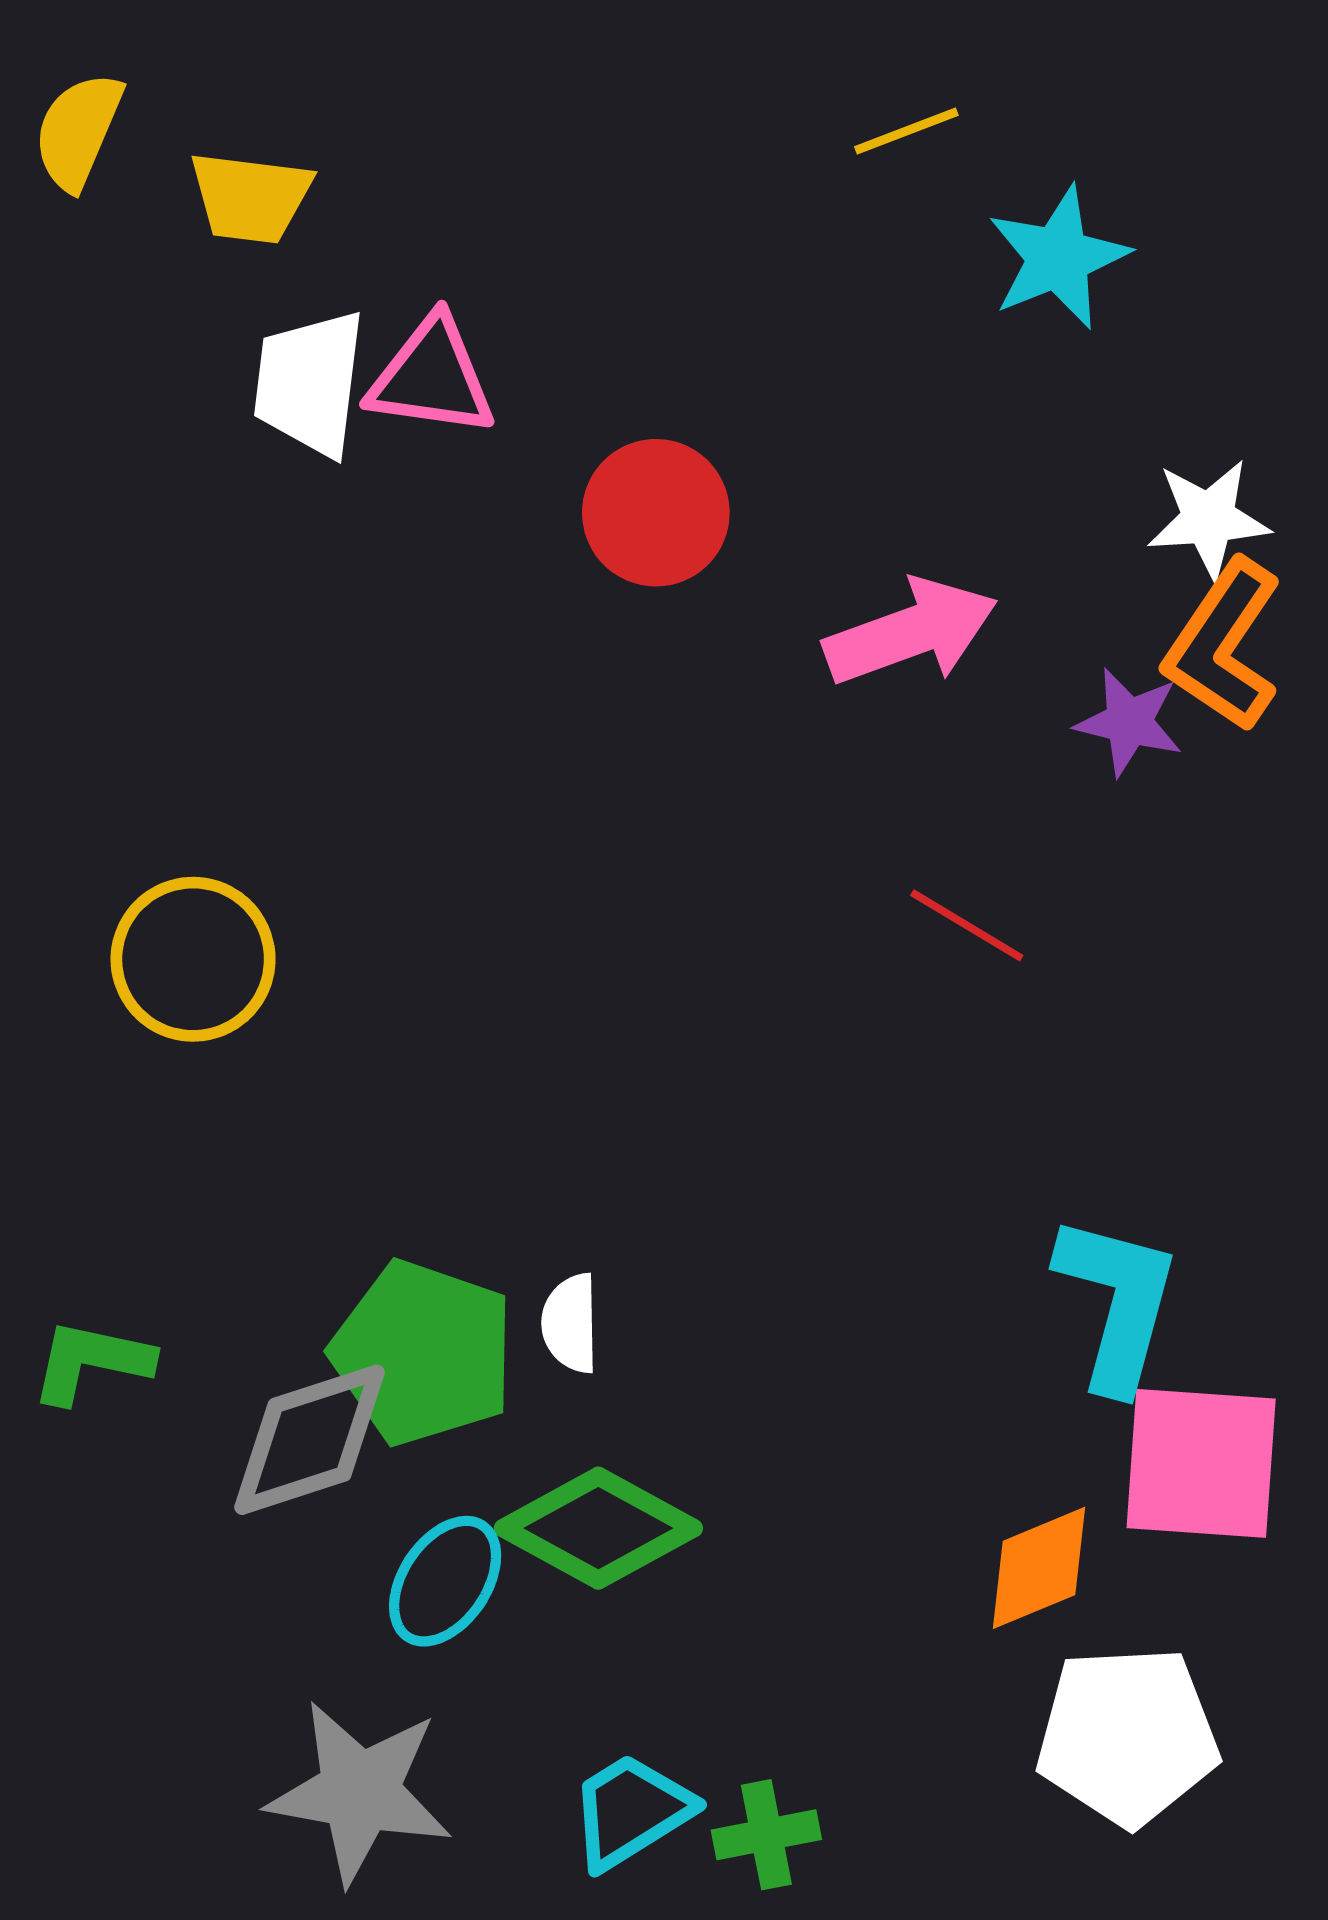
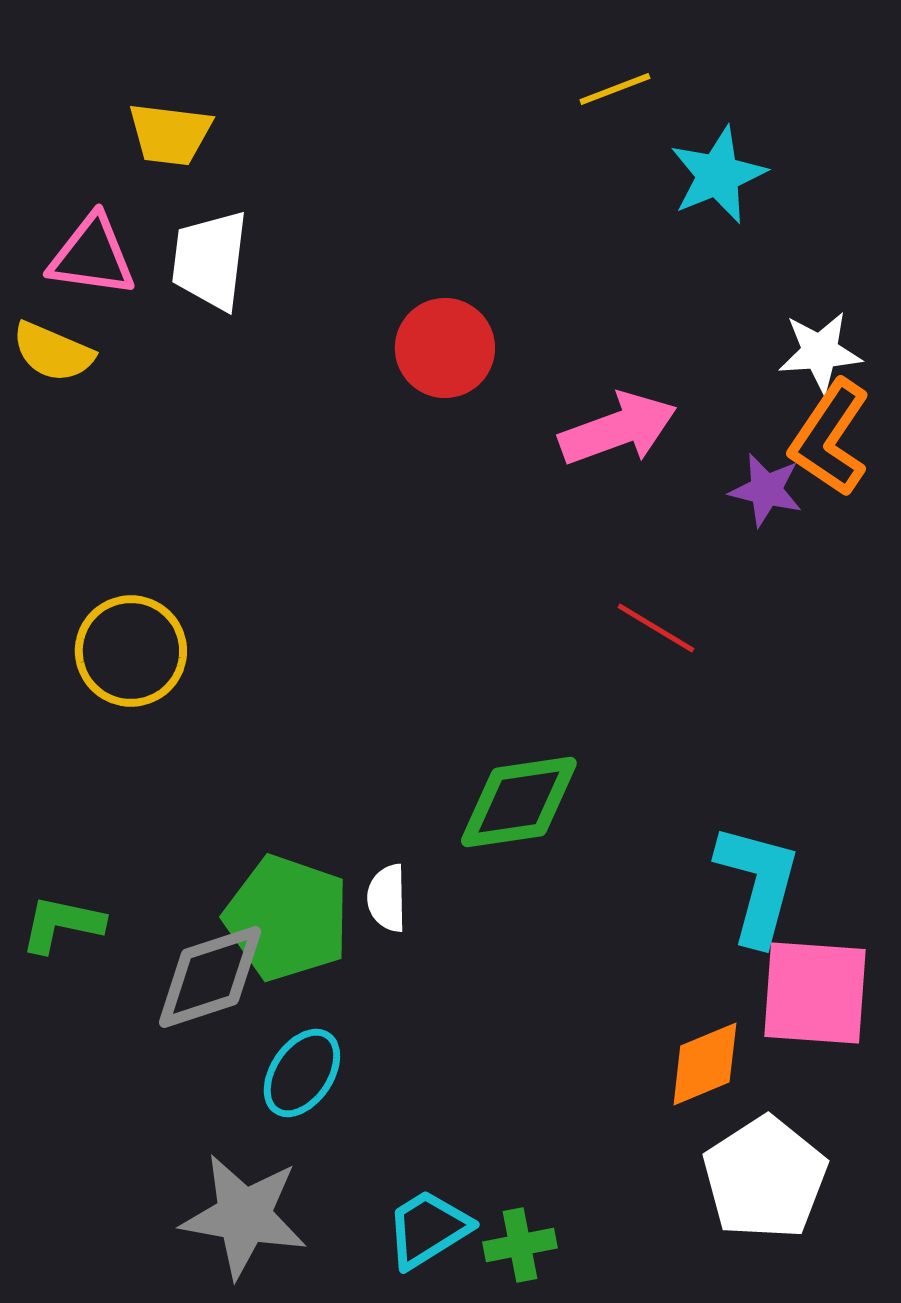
yellow semicircle: (78, 131) -> (53, 352), moved, turned -90
pink triangle: (432, 377) -> (92, 256), moved
green diamond: (598, 1528) -> (519, 802), moved, turned -37
white pentagon: (1127, 1736) -> (765, 1178), turned -30

